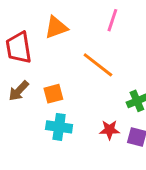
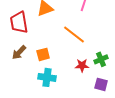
red star: (110, 130) -> (82, 65), moved

